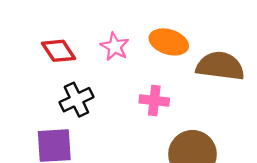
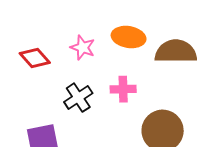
black cross: (76, 100) -> (78, 98), moved

